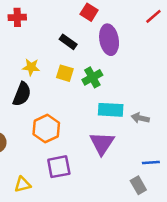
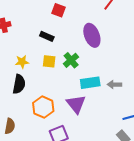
purple ellipse: (109, 40) -> (92, 35), moved
purple triangle: (102, 143) -> (76, 104), moved

